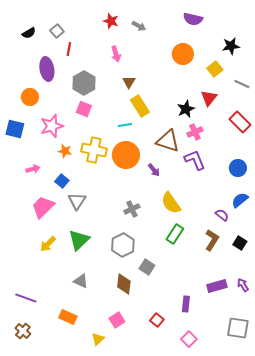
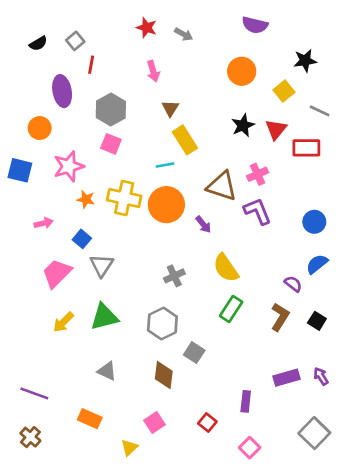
black star: (186, 109) -> (243, 125), moved
red rectangle: (240, 122) -> (306, 148), moved, turned -45
green triangle: (79, 240) -> (104, 317), turned 30
gray square: (238, 328) -> (314, 433), turned 35

